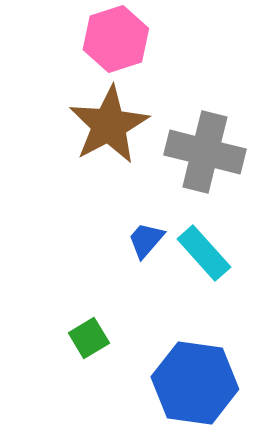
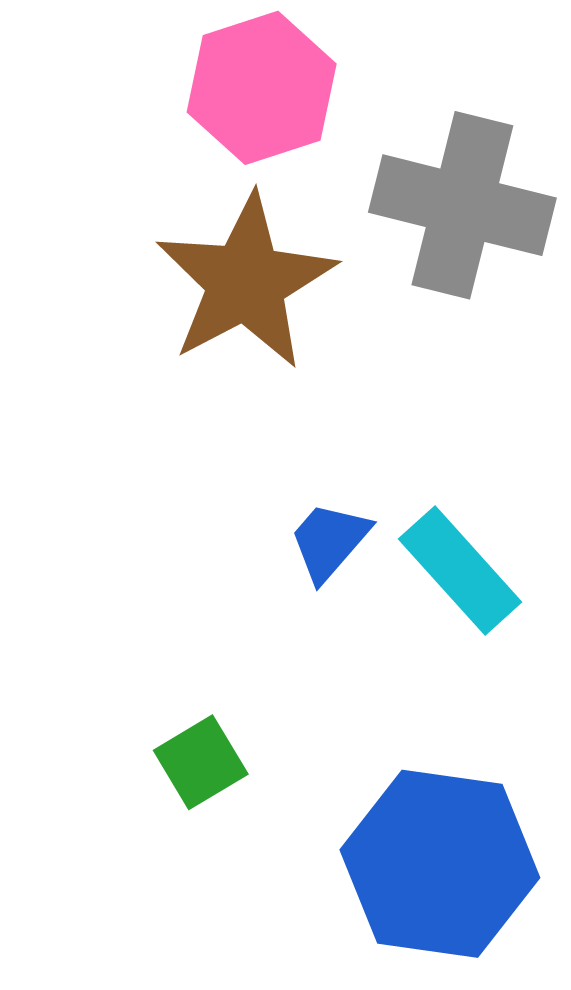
gray cross: (205, 152) -> (462, 205), moved

